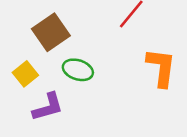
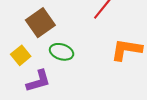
orange L-shape: (161, 68) -> (126, 50), turned -88

